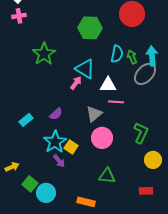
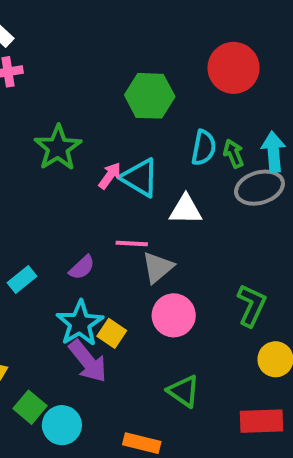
gray ellipse: (145, 74) -> (259, 188), turned 30
pink arrow: (76, 83) -> (110, 176), moved
pink line: (116, 102) -> (132, 244), moved
purple arrow: (59, 161) -> (88, 361), size x1.6
green triangle: (107, 176) -> (184, 391), turned 30
red rectangle: (146, 191) -> (261, 421), size x1.5

